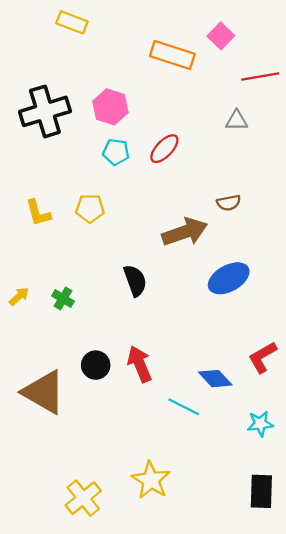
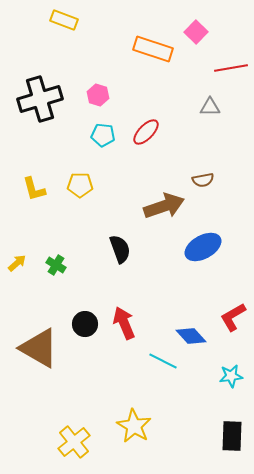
pink hexagon: (110, 107) -> (98, 95), size x0.7

